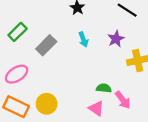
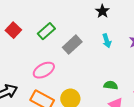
green semicircle: (104, 88) -> (111, 85), moved

